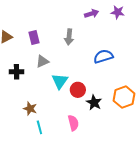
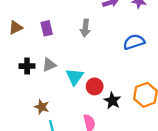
blue semicircle: (103, 56) -> (134, 42), moved
gray triangle: (42, 61) -> (49, 65), moved

